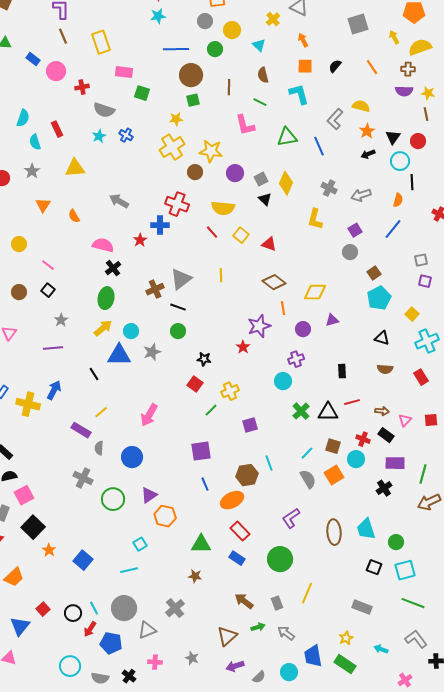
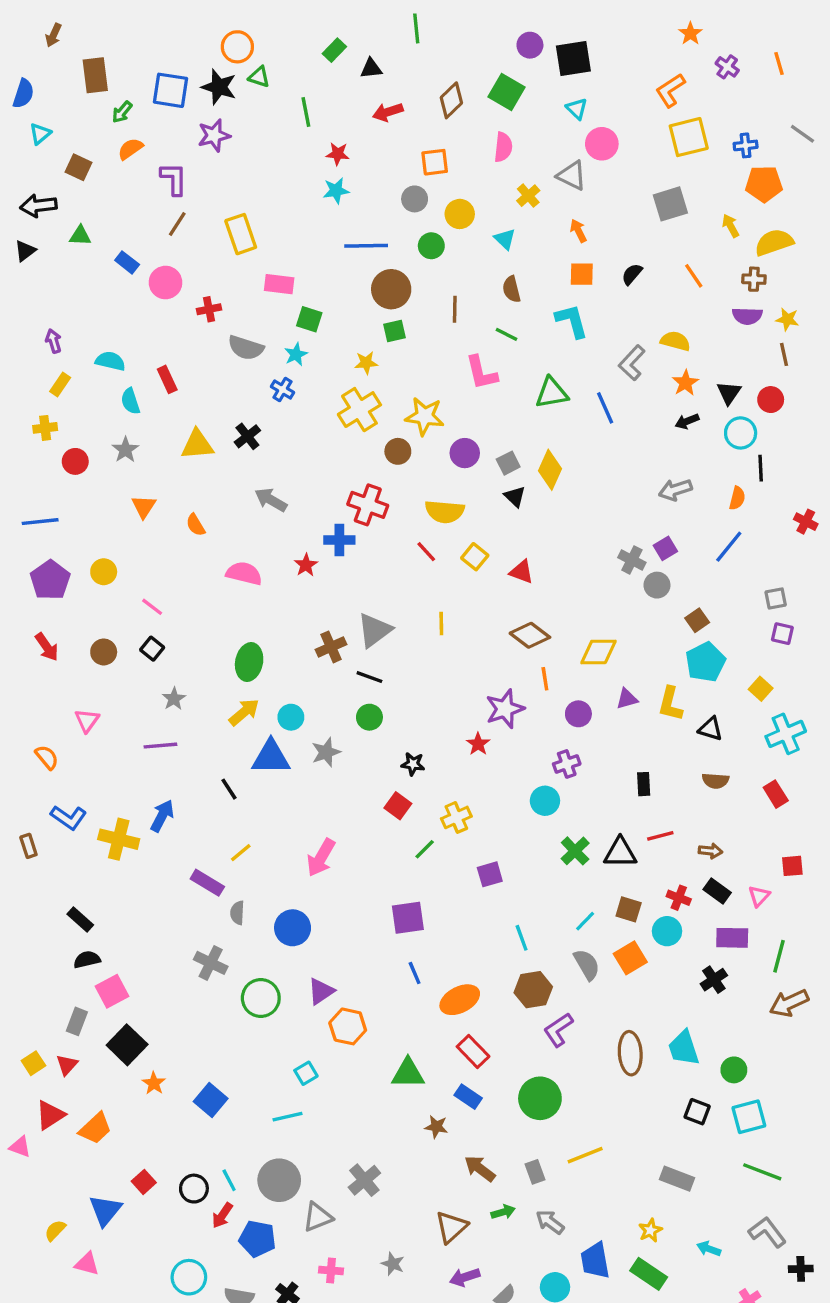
brown line: (63, 36) -> (177, 224), turned 56
cyan semicircle: (23, 118) -> (110, 361), turned -96
cyan star: (99, 136) -> (296, 354), moved
gray cross: (329, 188) -> (632, 560), moved
yellow L-shape: (315, 219) -> (670, 704), moved
black cross: (113, 268) -> (247, 436), moved
pink triangle: (405, 420) -> (759, 896), moved
brown hexagon: (247, 475) -> (533, 990), moved
brown star: (195, 576) -> (436, 1127), moved
yellow line: (307, 593) -> (585, 1155), turned 45

